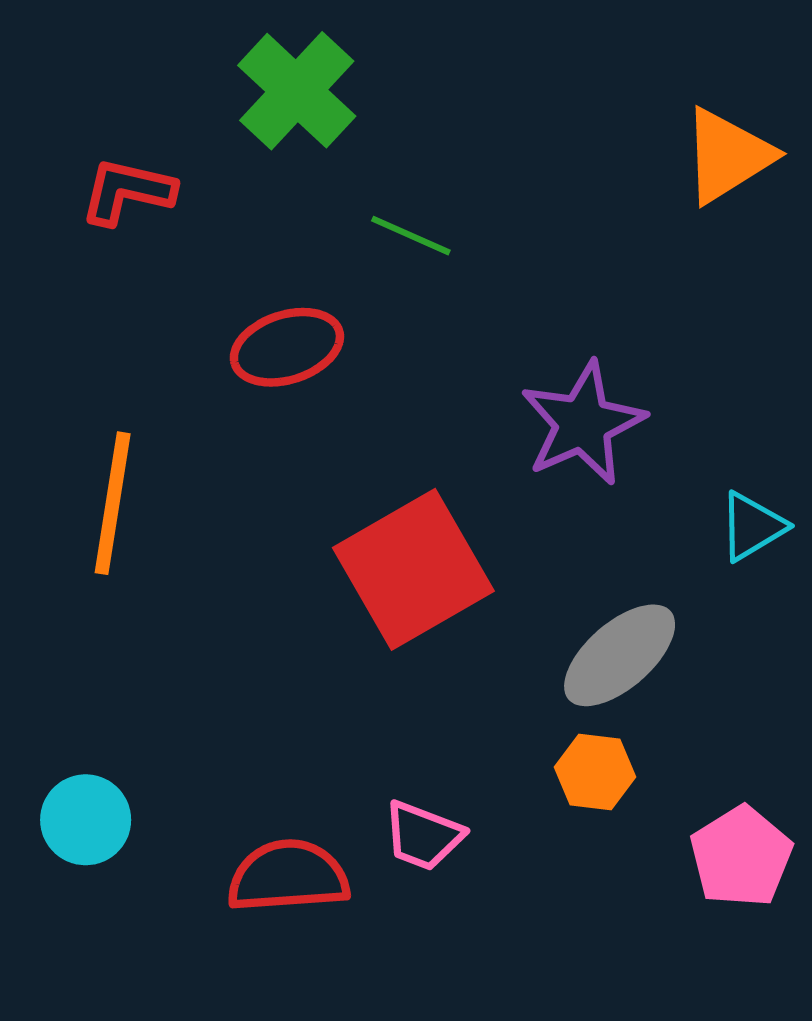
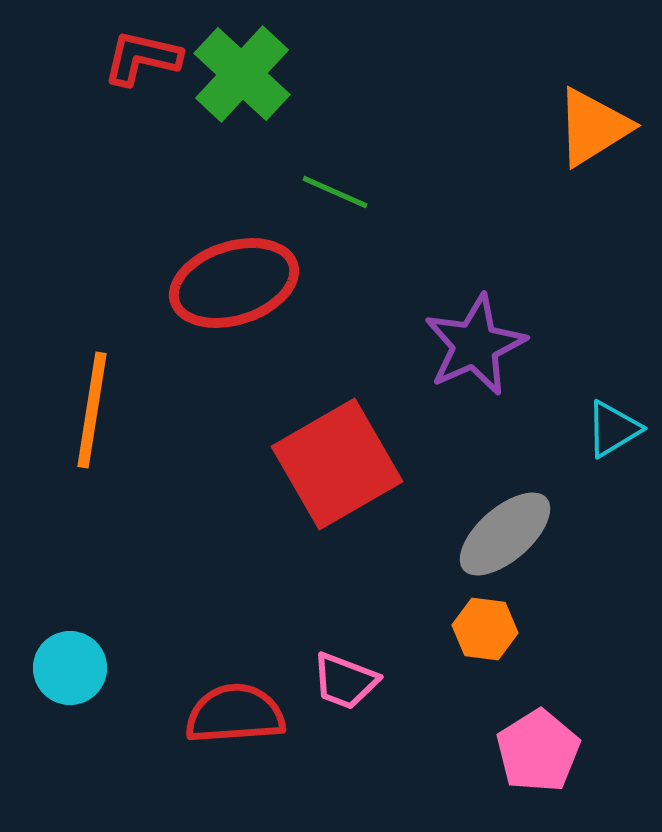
red L-shape: (127, 191) -> (142, 58), moved
red ellipse: (287, 347) -> (234, 283), size x1.4
pink pentagon: (741, 857) -> (538, 751), moved

